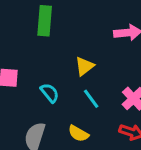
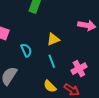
yellow semicircle: (78, 134) -> (50, 86), moved

